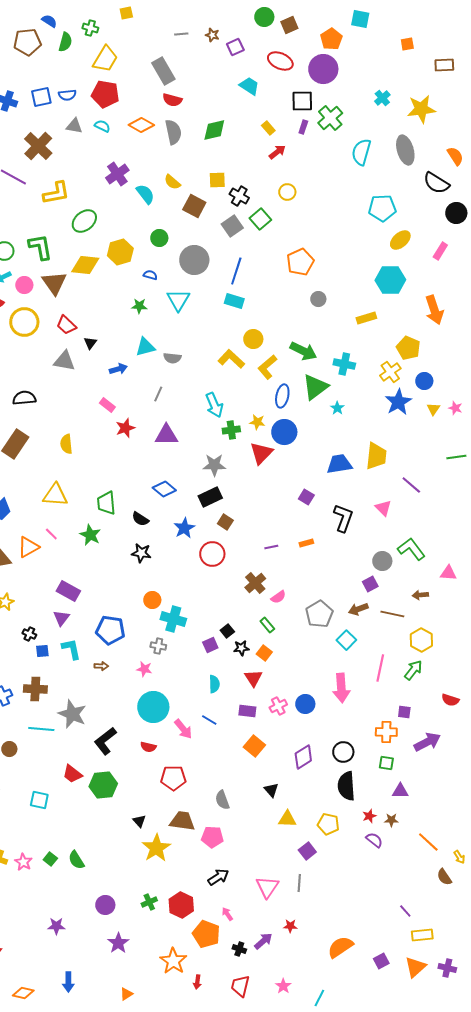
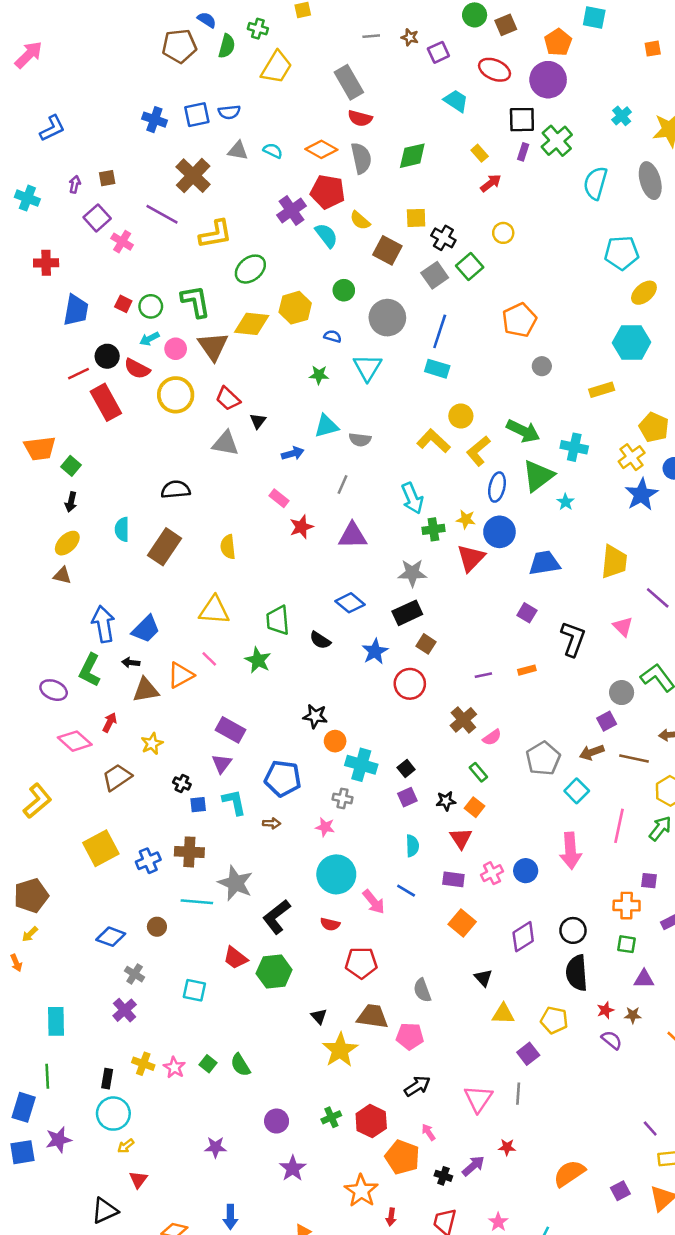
red pentagon: (105, 94) -> (328, 192), moved
blue trapezoid: (339, 464) -> (544, 563), moved
black star: (141, 553) -> (315, 716), moved
black square: (227, 631) -> (406, 769), moved

